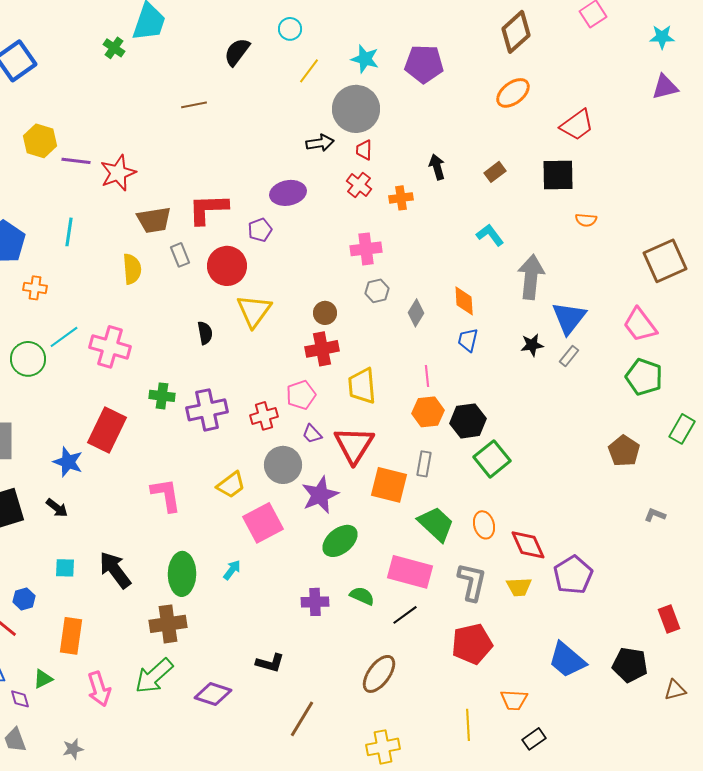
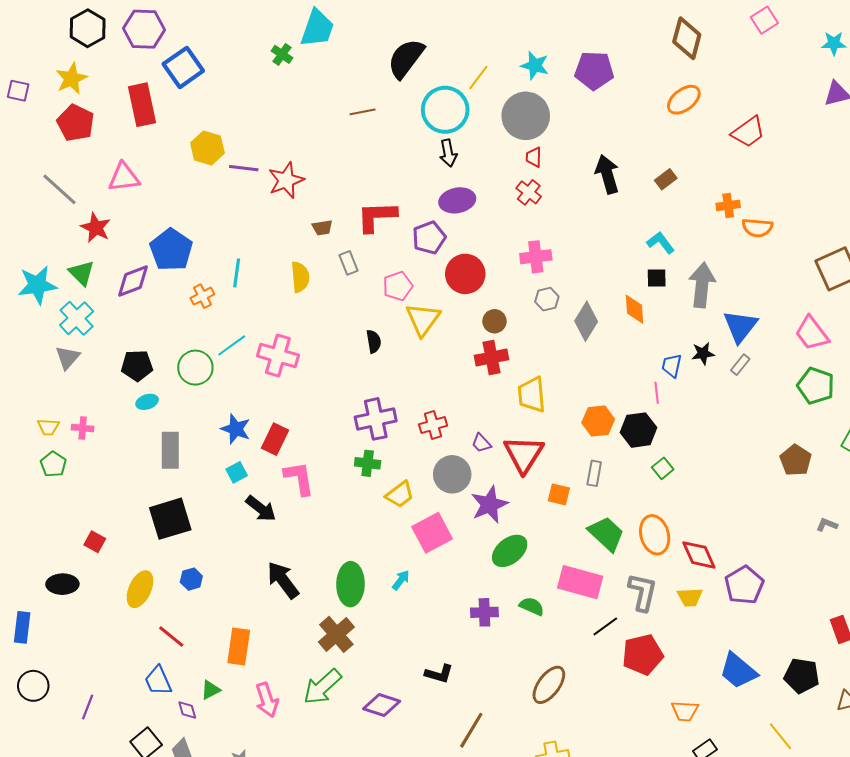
cyan circle: (290, 29) -> (445, 110), moved, size x2.0
brown diamond: (516, 32) -> (687, 38), turned -33
black semicircle: (237, 52) -> (406, 58), size x1.4
black arrow: (320, 143) -> (448, 153), moved, turned 88
black arrow: (437, 167) -> (607, 174), size x1.5
black square: (558, 175) -> (657, 278), moved, size x0.6
orange cross: (401, 198) -> (728, 205), moved
brown trapezoid: (154, 220) -> (322, 228), size x0.6
orange semicircle: (586, 220) -> (757, 228), size x1.4
purple pentagon: (260, 230) -> (429, 238), size x1.4
cyan line: (69, 232) -> (237, 273), moved
red circle: (227, 266) -> (465, 274), moved
orange cross: (35, 288) -> (202, 296), turned -35
gray diamond: (416, 313) -> (586, 321), size x1.4
blue trapezoid: (468, 340) -> (672, 366), moved
pink line: (427, 376) -> (657, 393), moved
pink pentagon: (301, 395) -> (398, 286), moved
green cross: (162, 396) -> (368, 463), moved
red rectangle: (107, 430) -> (275, 439), size x0.7
green square: (492, 459) -> (663, 468), size x0.6
blue star: (68, 462) -> (236, 429), moved
orange square: (389, 485) -> (559, 494), size x0.6
pink L-shape: (166, 495) -> (299, 478), moved
black arrow: (57, 508) -> (261, 509), moved, size x1.4
orange ellipse: (484, 525) -> (655, 535), size x1.4
cyan square: (65, 568) -> (237, 472), moved, turned -30
blue hexagon: (24, 599) -> (191, 579), moved
black line: (405, 615) -> (605, 626), moved
brown cross: (168, 624) -> (336, 634), turned -33
yellow line: (468, 725) -> (781, 736), moved, turned -36

